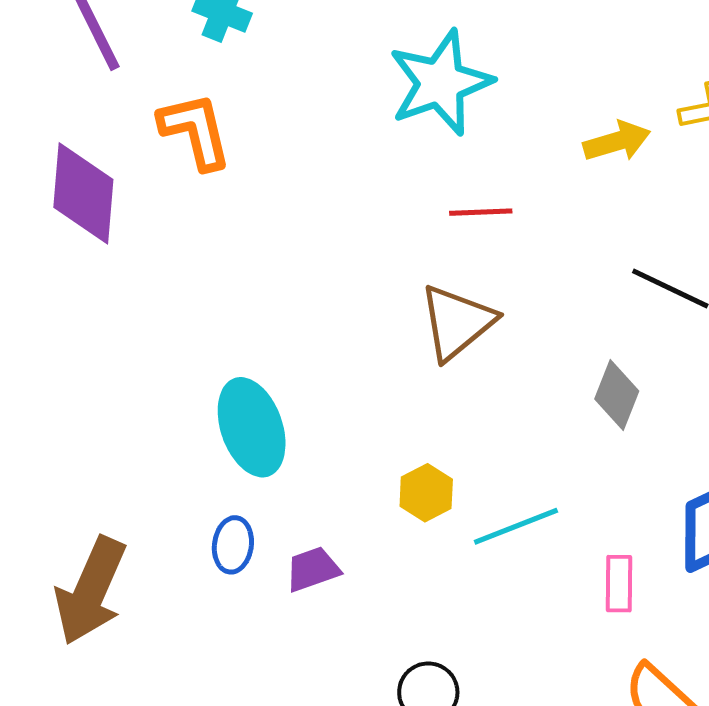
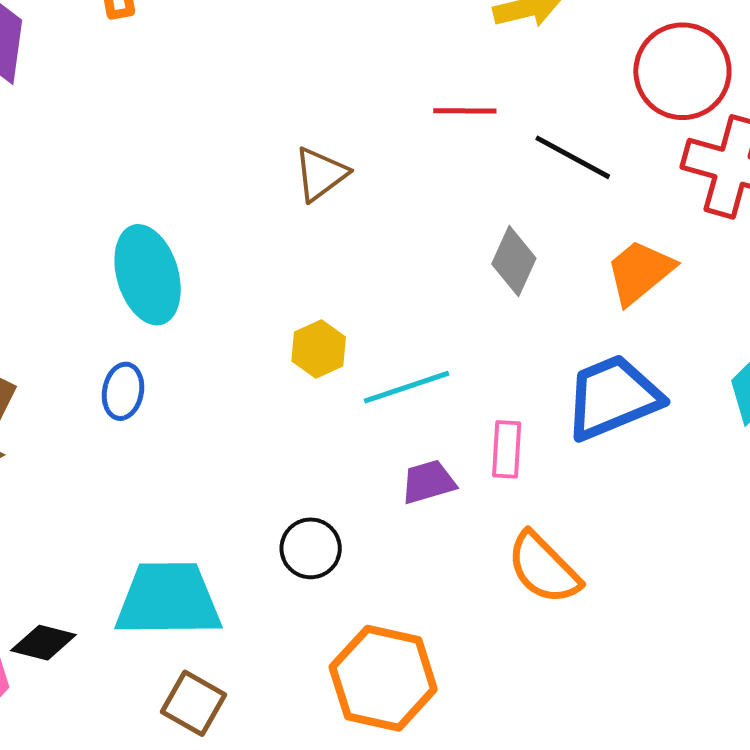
red line: (481, 212) -> (465, 111), moved
brown triangle: (457, 322) -> (321, 174), moved, size x0.7
purple trapezoid: (313, 569) -> (428, 482), moved

